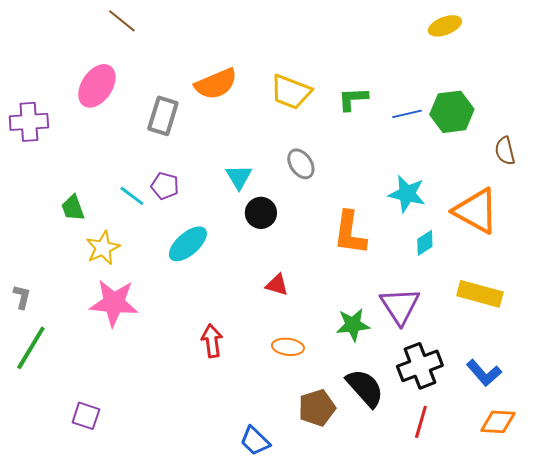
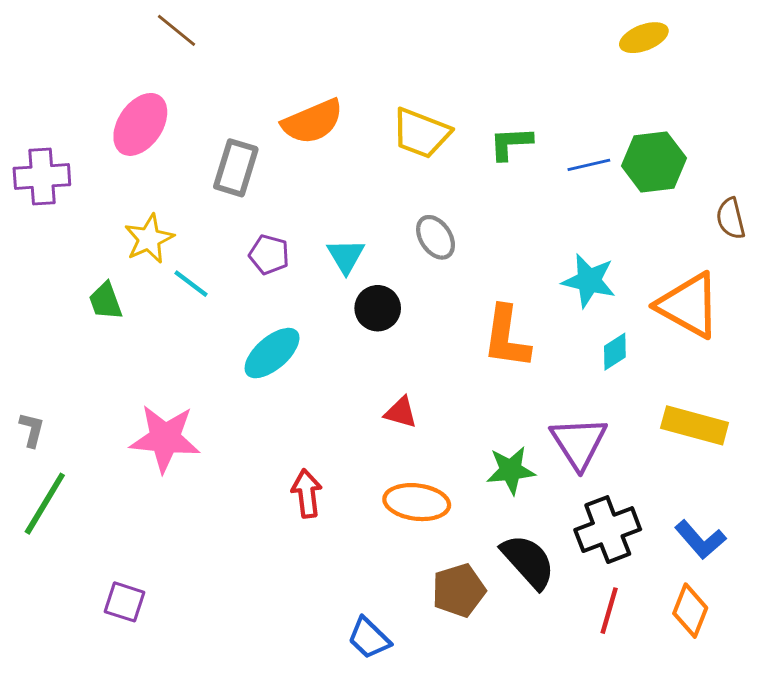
purple pentagon: (165, 186) -> (269, 255), moved
yellow star: (103, 248) -> (149, 239), moved
orange ellipse: (288, 347) -> (417, 502), size x1.4
orange diamond: (498, 422) -> (690, 611), moved, turned -72

